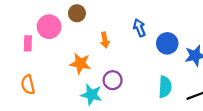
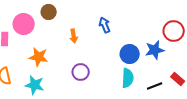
blue circle: (167, 43) -> (130, 54), moved
orange star: (80, 63) -> (39, 57), moved
cyan star: (91, 95) -> (35, 85), moved

